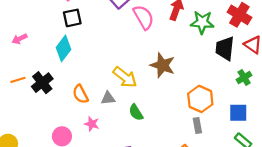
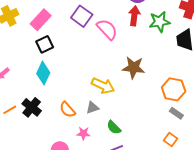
green semicircle: (136, 112) -> (114, 127), moved
gray rectangle: (197, 125) -> (176, 113), turned -32

